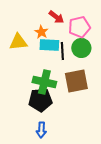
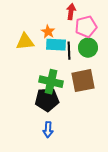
red arrow: (56, 17) -> (71, 12), moved, turned -119

